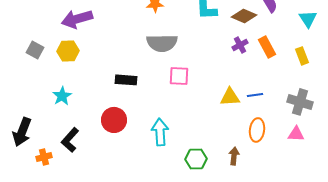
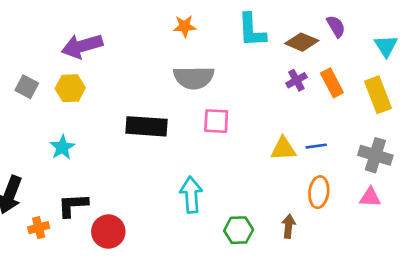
yellow rectangle: (302, 56) -> (378, 95), size x1.5
black rectangle: (126, 80) -> (146, 126), size x1.4
red circle: (114, 120) -> (108, 232), moved
black L-shape: (70, 140) -> (73, 205), turned 45

